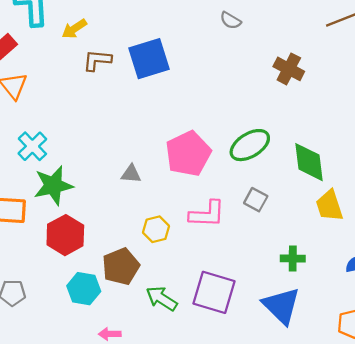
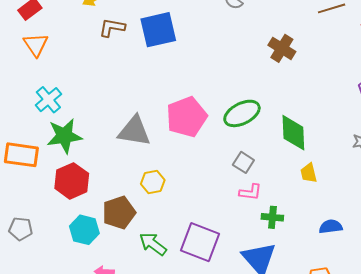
gray triangle: (131, 174) -> (134, 131), size x1.8
yellow trapezoid: (329, 206) -> (309, 173), size x0.7
pink L-shape: (207, 214) -> (250, 192), moved, size x0.7

